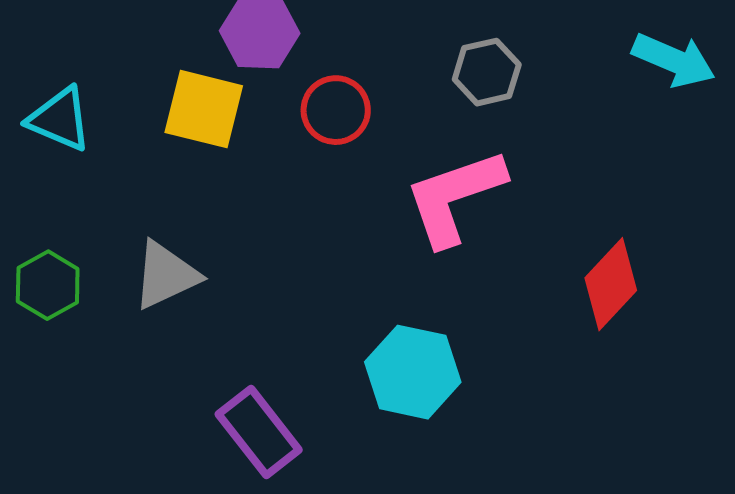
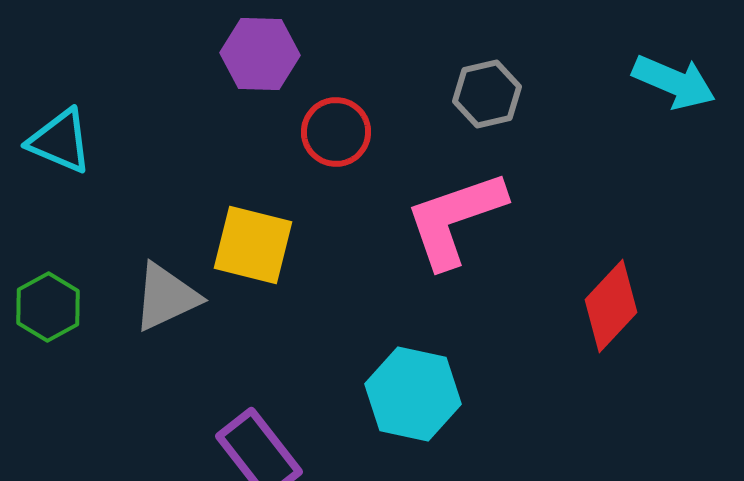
yellow square: (204, 109) -> (253, 245), moved

